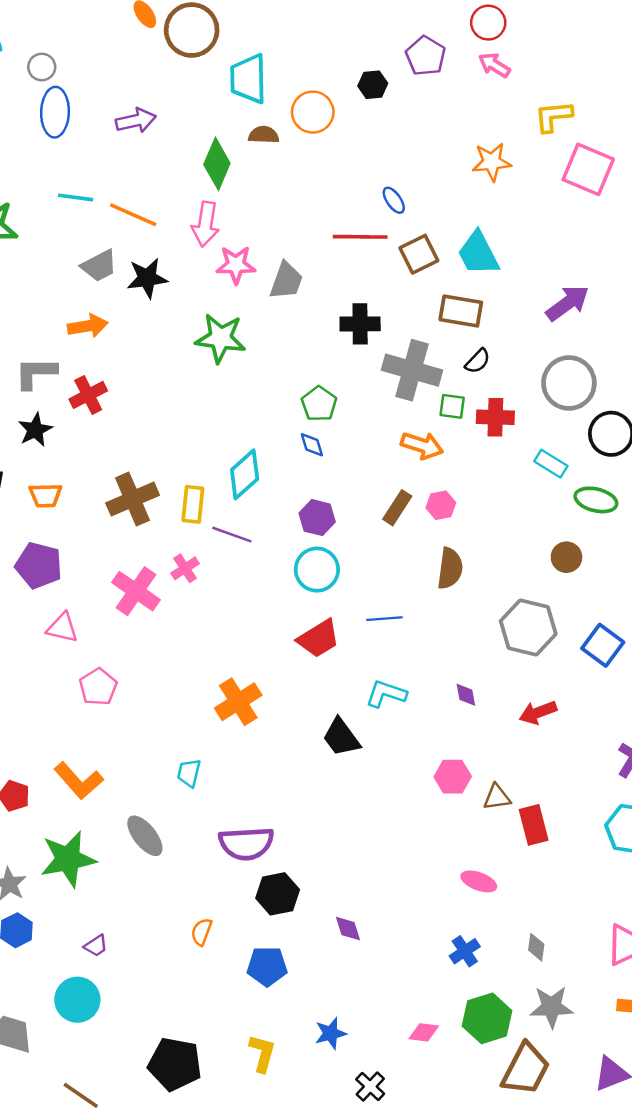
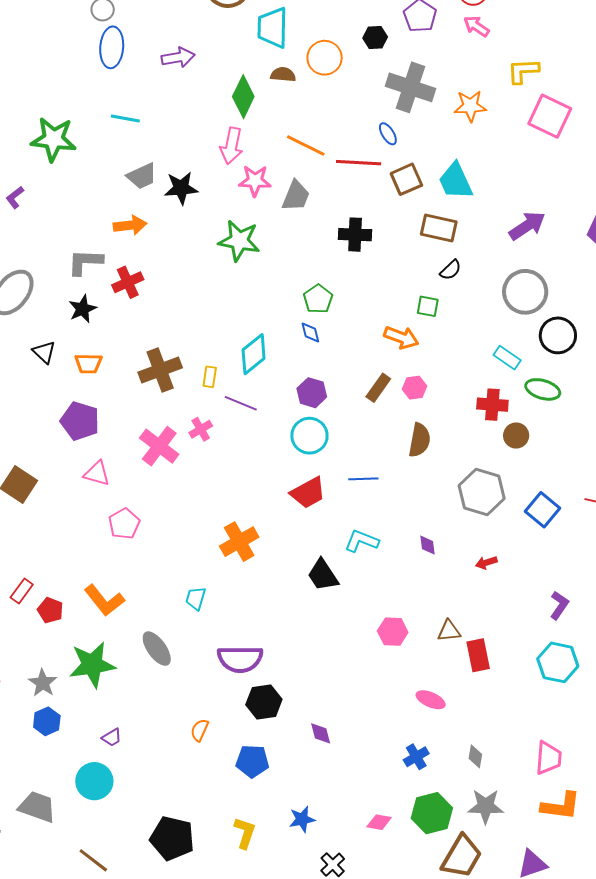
orange line: (133, 215) -> (306, 146), moved
gray cross: (412, 370) -> (411, 87), moved
red cross: (495, 417) -> (492, 405), moved
yellow rectangle: (193, 504) -> (210, 377), size x0.7
red arrow: (538, 712) -> (486, 563), size x0.7
pink hexagon: (453, 777) -> (393, 632), moved

